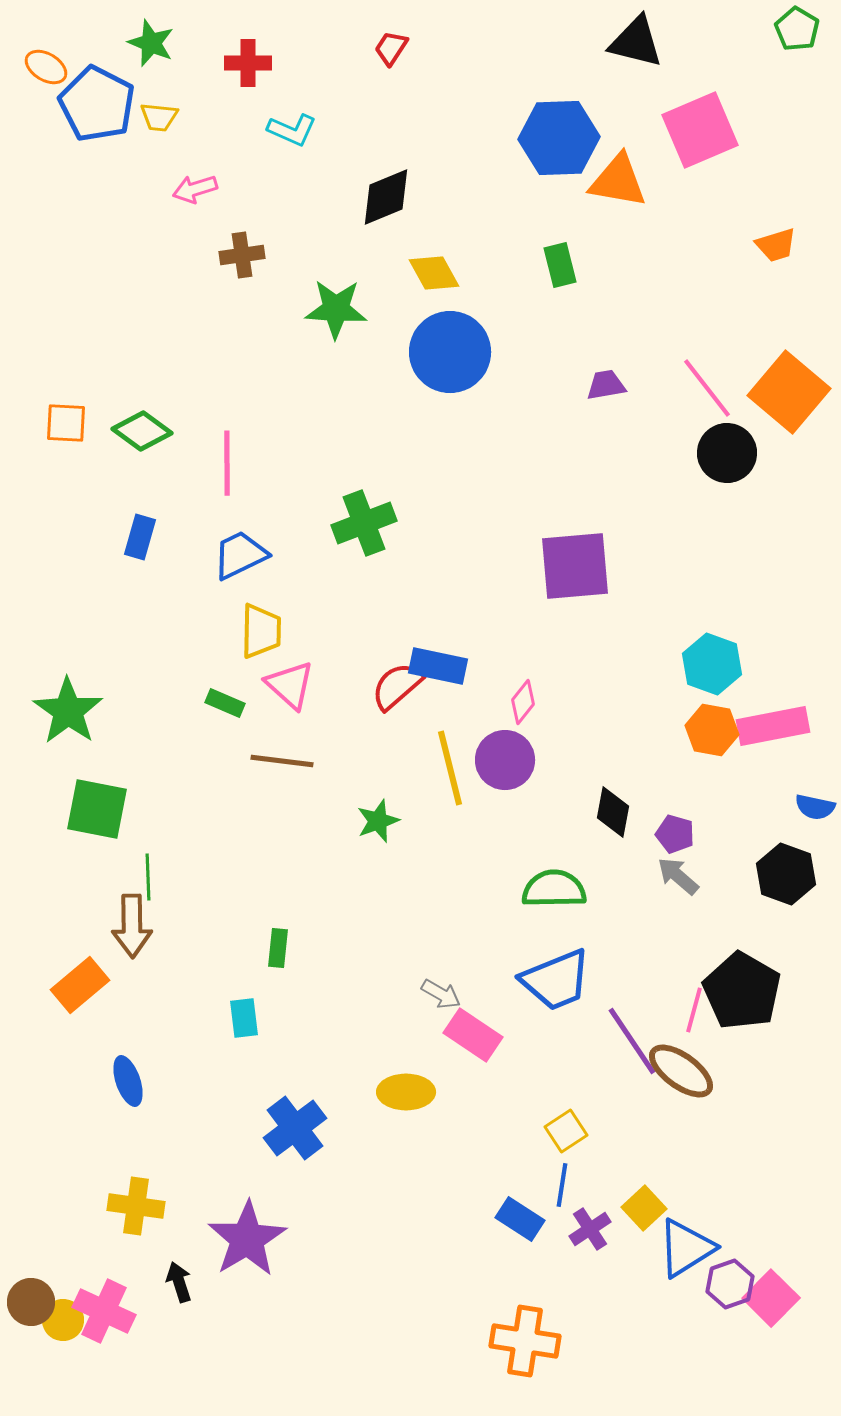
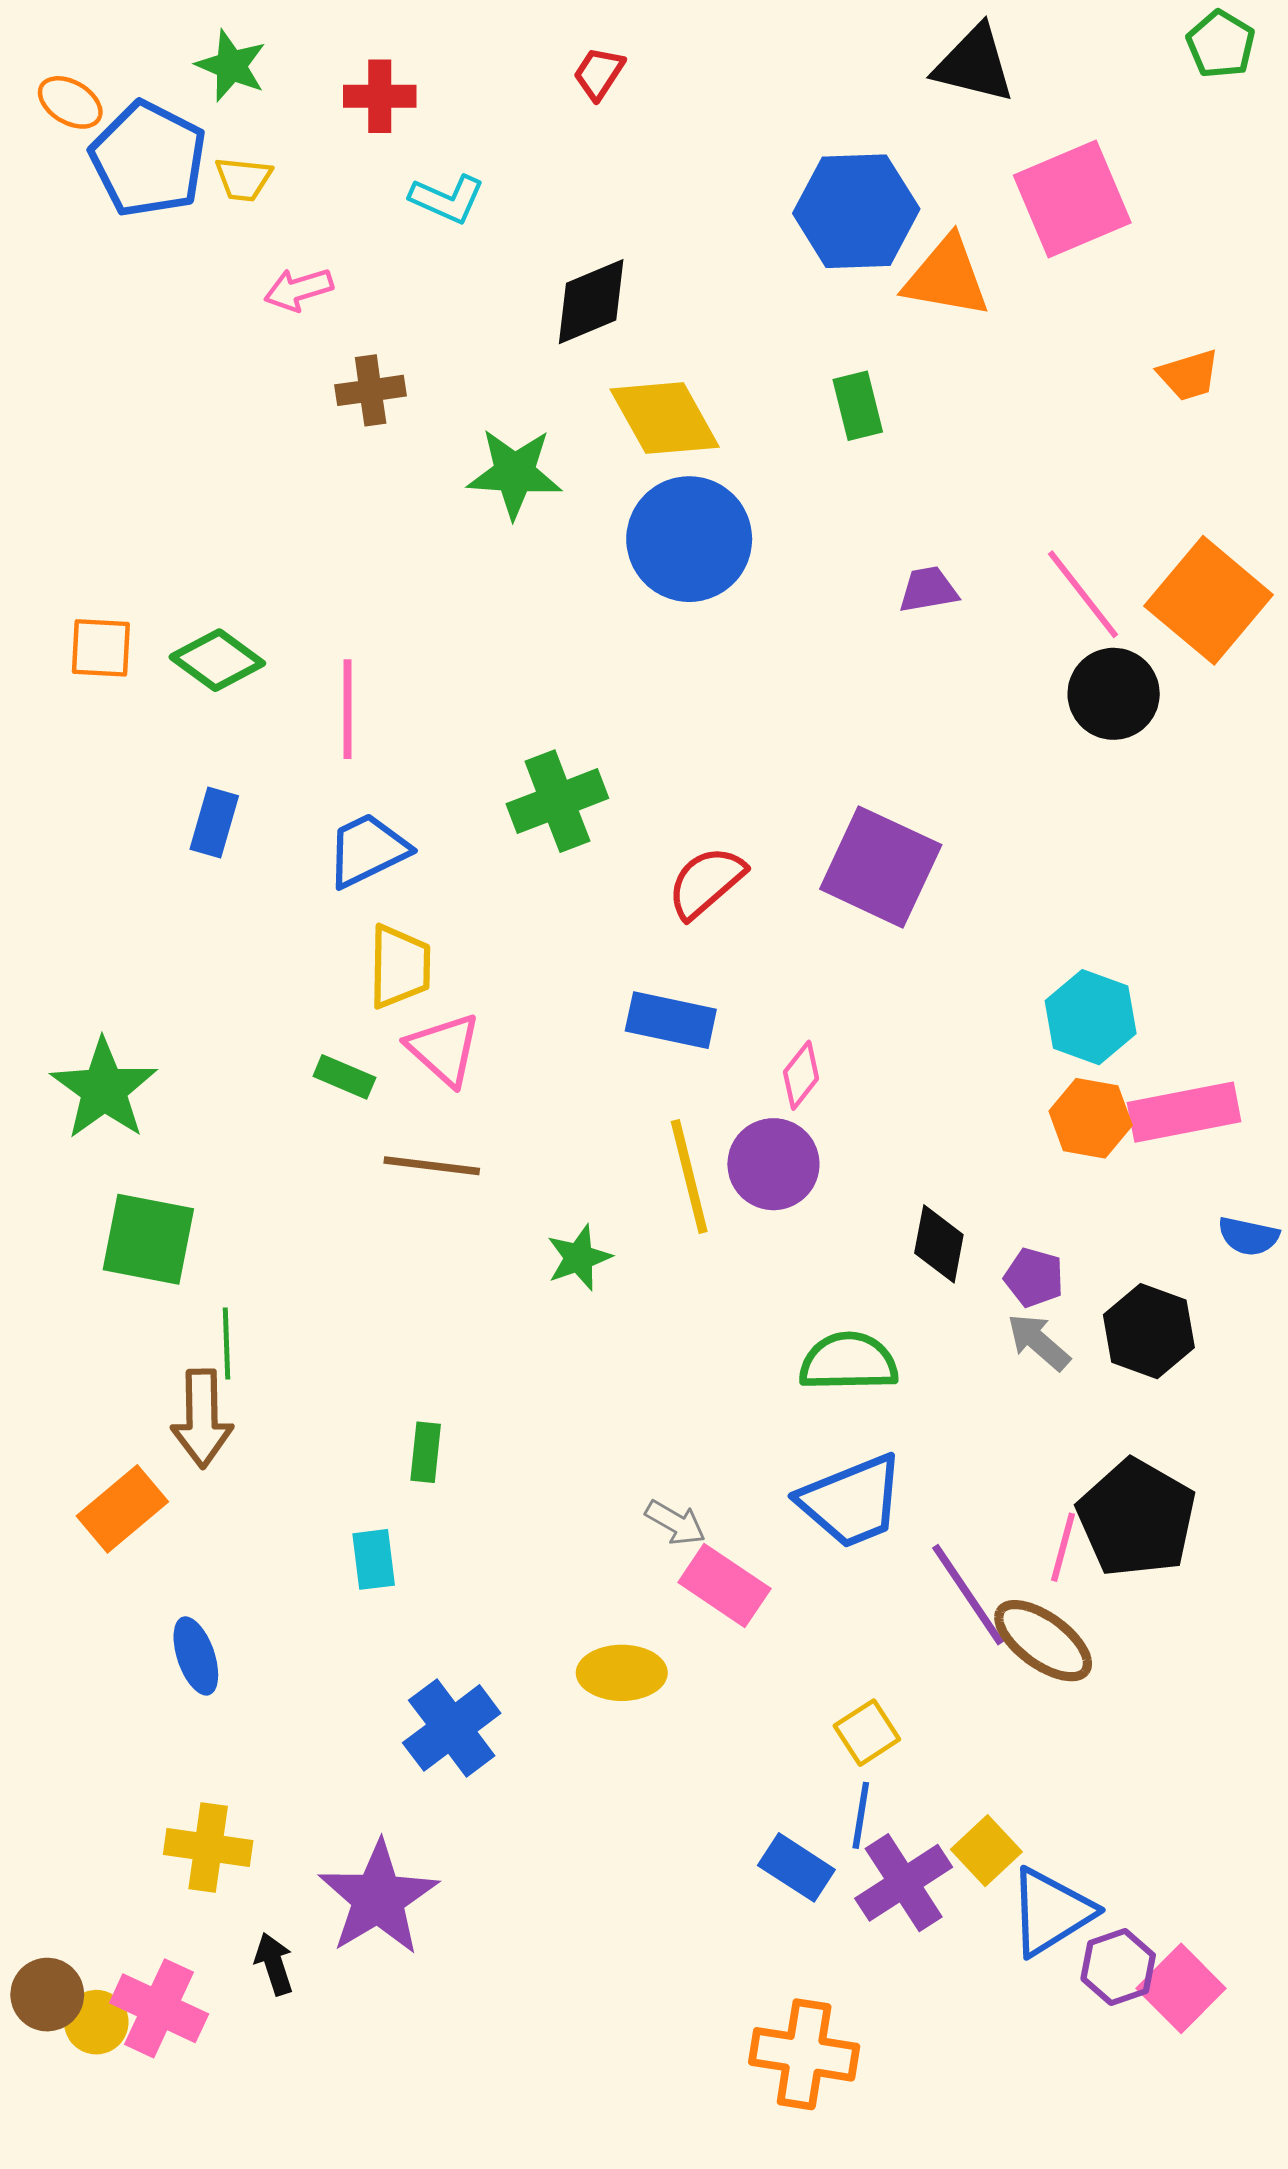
yellow diamond: (434, 273) -> (665, 418), size x1.4
purple square: (575, 566) -> (881, 867), turned 30
red semicircle: (397, 686) -> (706, 882), moved
black hexagon: (786, 874) -> (1149, 1331), moved
purple cross: (590, 1229) -> (904, 1883), size x1.5

